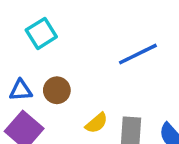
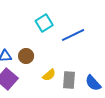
cyan square: (41, 33) -> (44, 23), moved

